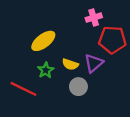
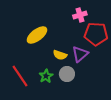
green star: (46, 70) -> (46, 76), moved
red line: (23, 89) -> (20, 76), turned 30

